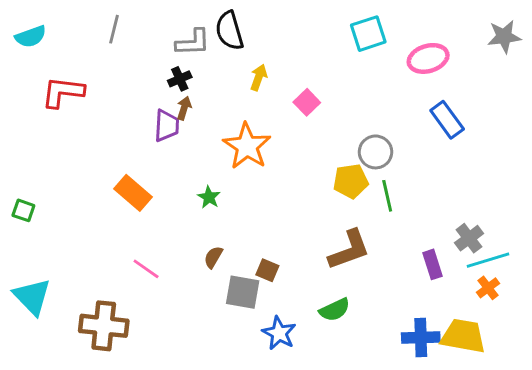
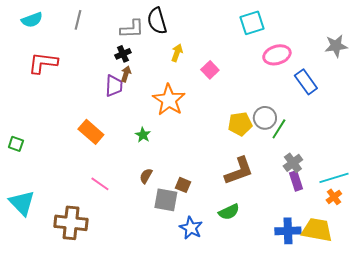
cyan semicircle: (31, 37) -> (32, 20), moved
gray star: (504, 37) -> (336, 46), moved
pink ellipse: (428, 58) -> (277, 55), moved
gray circle: (376, 152) -> (265, 118), moved
green line: (387, 196) -> (279, 129), moved, turned 45
gray cross: (469, 238) -> (293, 163), moved

